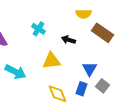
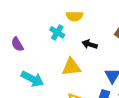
yellow semicircle: (83, 14) -> (75, 16), moved

